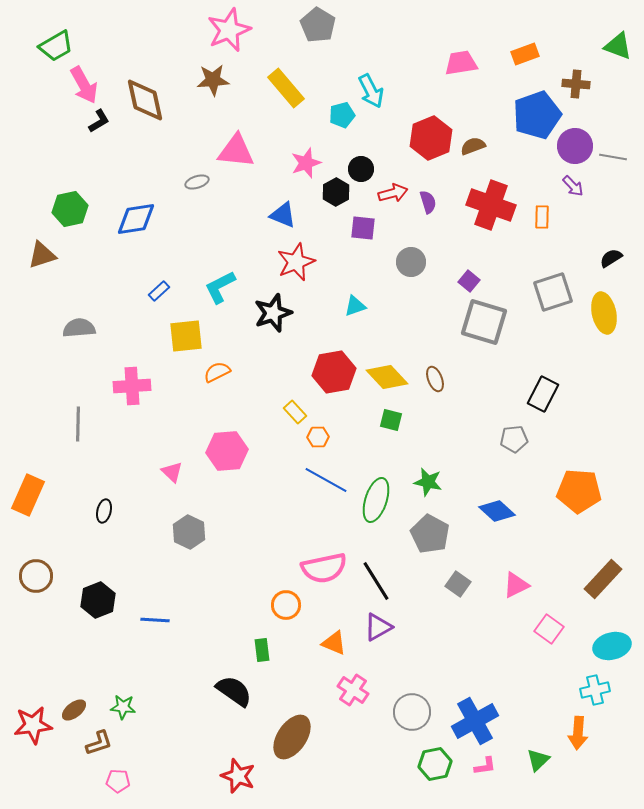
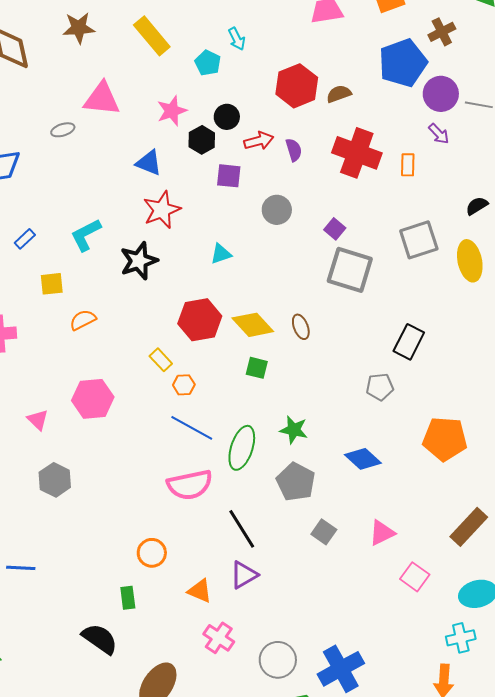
brown cross: (576, 84) -> (442, 32), turned -32
cyan arrow: (371, 91) -> (237, 39), size x0.7
cyan pentagon: (342, 115) -> (208, 63), turned -30
yellow square: (186, 336) -> (52, 284), size x0.7
pink semicircle: (324, 568) -> (190, 485), moved

